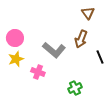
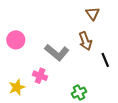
brown arrow: (81, 39) -> (85, 41), turned -42
yellow star: (16, 59) -> (17, 87), moved

